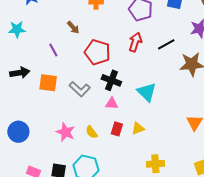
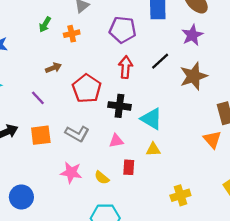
brown arrow: (73, 27) -> (53, 68), turned -56
red pentagon: (97, 52) -> (87, 88), turned 30
black cross: (111, 80) -> (119, 106), moved
yellow triangle: (138, 128) -> (153, 149), moved, turned 32
pink star: (65, 132) -> (71, 173), moved

